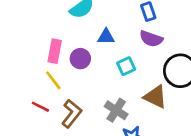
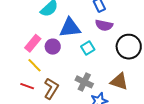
blue triangle: (106, 37) -> (70, 28), size x1.6
pink rectangle: (55, 51) -> (33, 43), turned 36
brown triangle: (155, 97) -> (119, 81), moved

